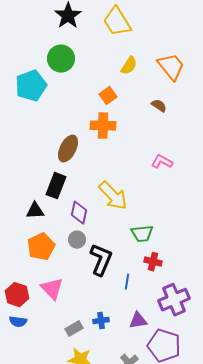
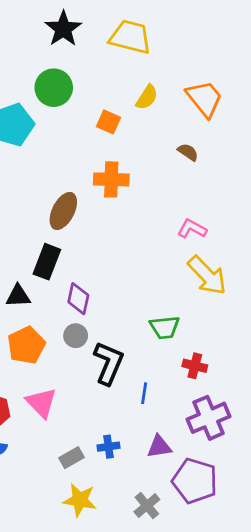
yellow trapezoid: (117, 22) -> (130, 37), turned 136
orange square: (108, 96) -> (109, 122), moved, turned -30
yellow arrow: (113, 196) -> (207, 275), moved
red cross: (153, 262) -> (195, 366), moved

